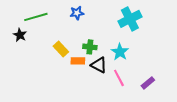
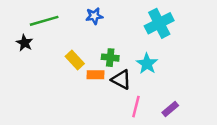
pink line: (119, 78) -> (136, 107), moved, turned 42
purple rectangle: (148, 83) -> (170, 109), moved

